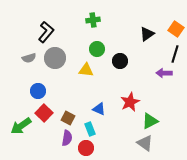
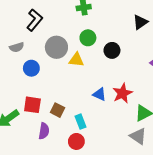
gray circle: (55, 58) -> (56, 47), moved
blue circle: (38, 91) -> (31, 68), moved
blue triangle: (99, 109) -> (99, 94), moved
red square: (44, 113) -> (32, 105), turned -36
purple semicircle: (67, 138) -> (44, 131), moved

